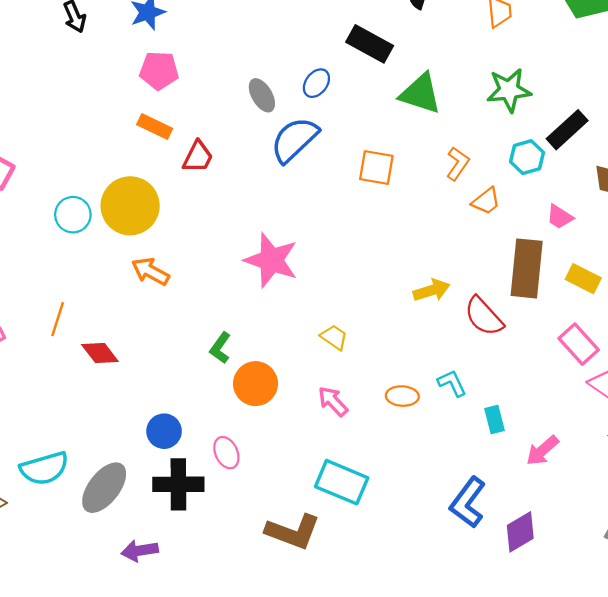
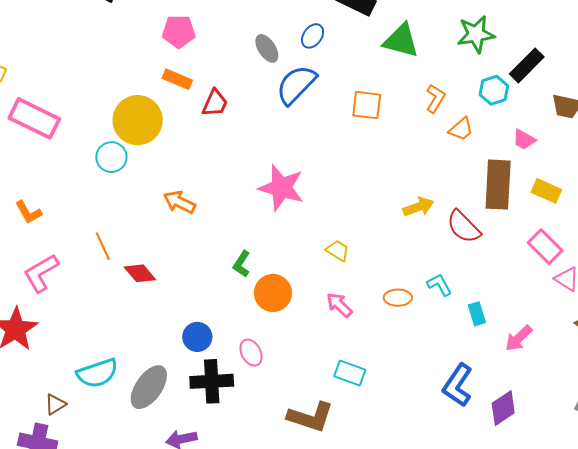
yellow circle: (130, 206) -> (138, 120), moved
orange line: (58, 319) -> (103, 246), turned -40
cyan rectangle: (342, 482) -> (350, 373), size x0.7

